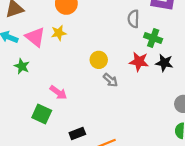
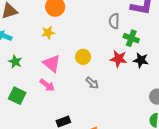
pink triangle: (35, 37) -> (52, 63), moved
gray arrow: (110, 80) -> (92, 83), moved
green square: (42, 114) -> (17, 96), moved

